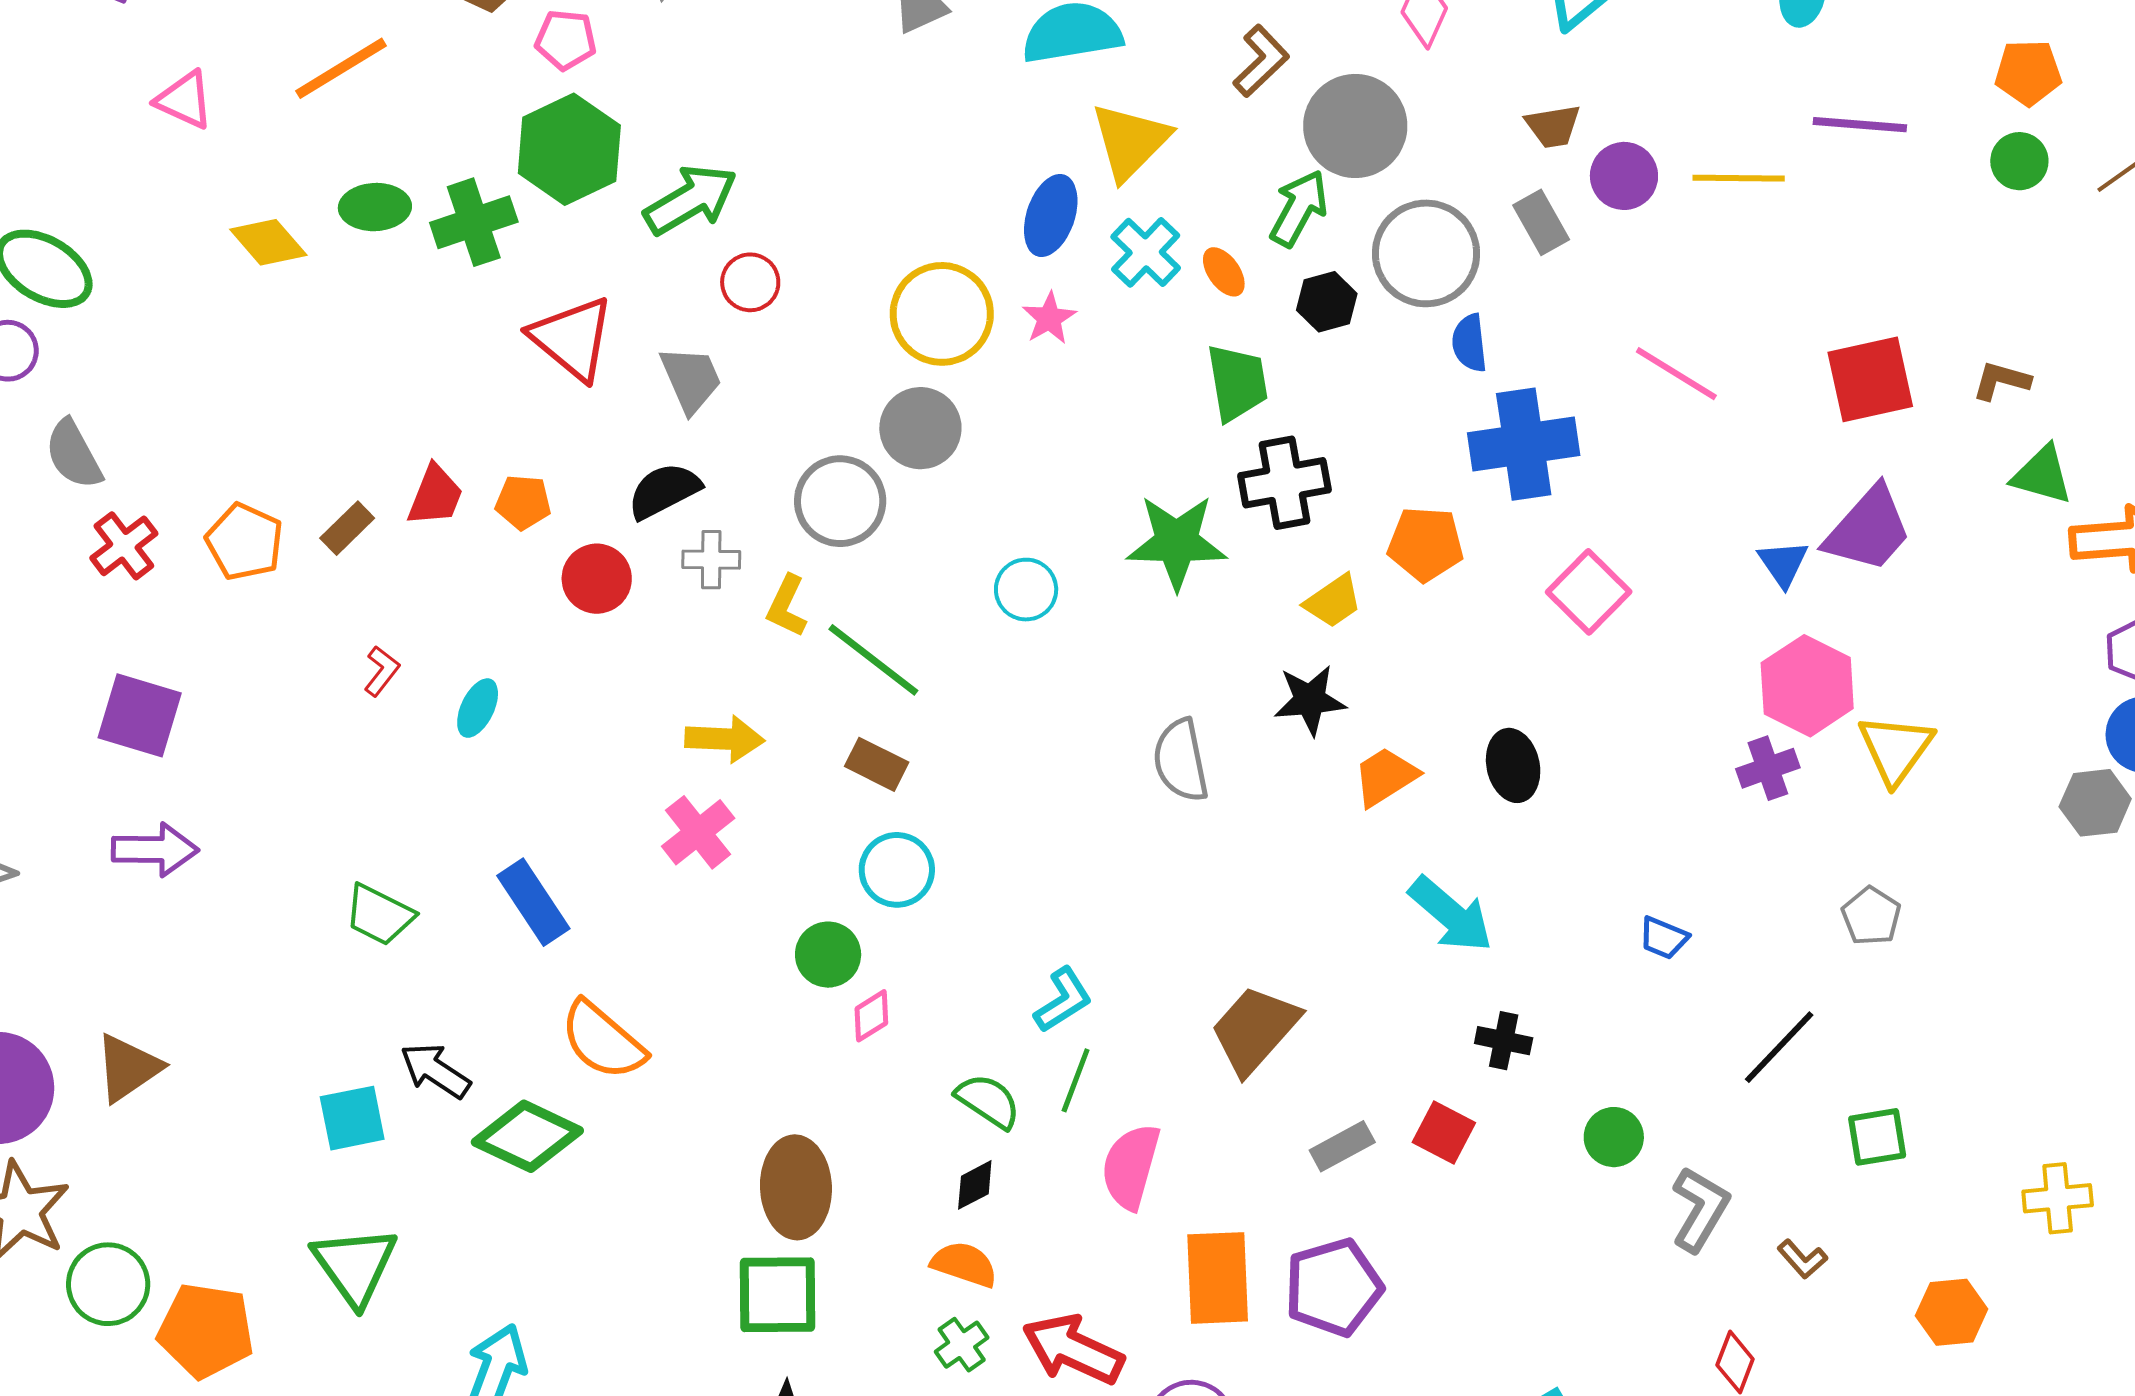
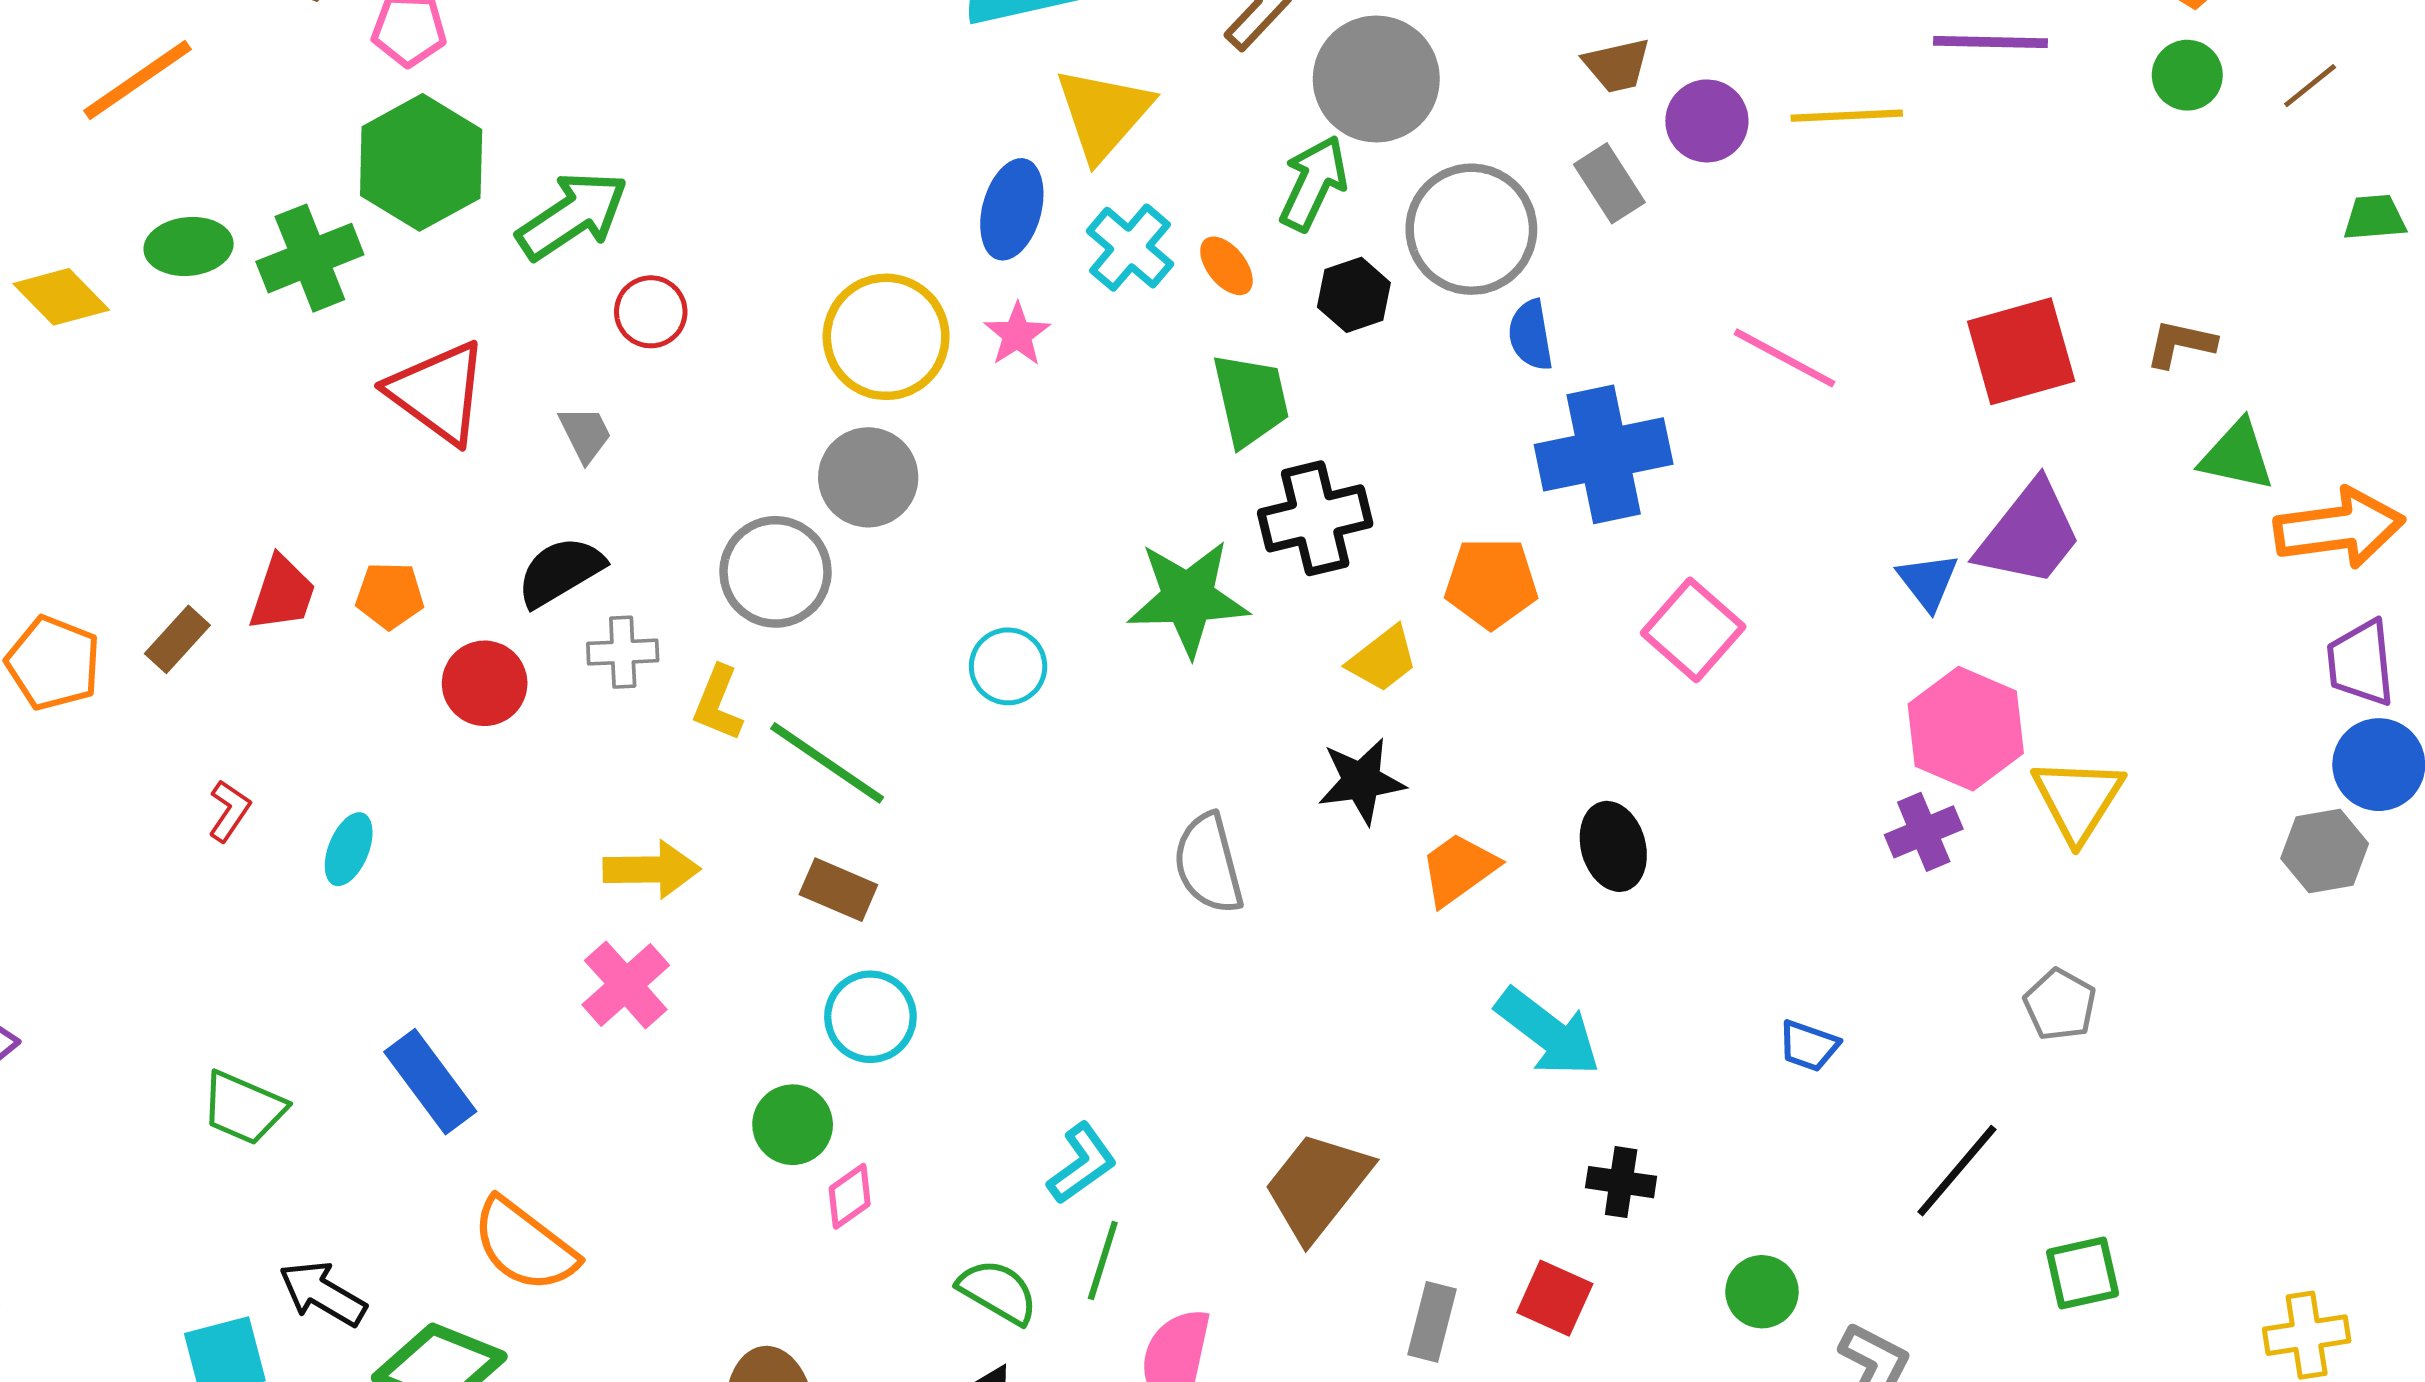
gray trapezoid: (691, 379) -> (585, 434), size x0.7
gray rectangle: (1342, 1146) -> (1432, 1322), turned -44

